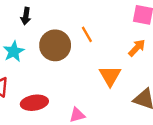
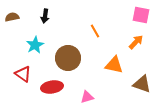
brown circle: (55, 45) -> (68, 58), moved
orange triangle: (110, 76) -> (114, 65), turned -48

